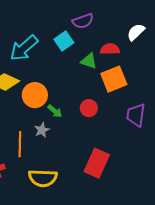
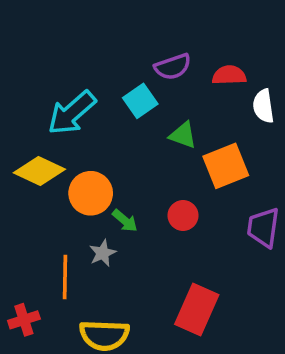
white semicircle: (136, 32) -> (263, 106), moved, turned -54
red semicircle: (110, 49) -> (229, 75), moved

